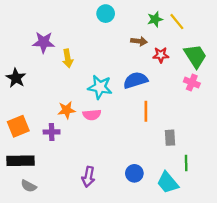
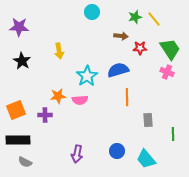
purple star: (44, 42) -> (19, 27), moved
black star: (16, 78) -> (22, 61), moved
cyan star: (100, 87) -> (87, 76), turned 30
green line: (186, 163) -> (173, 134), moved

